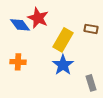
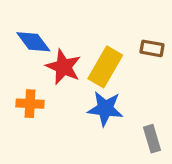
red star: (38, 18) -> (63, 67), moved
blue star: (63, 65) -> (105, 109), turned -30

